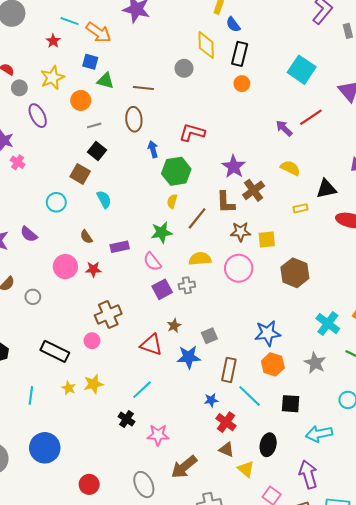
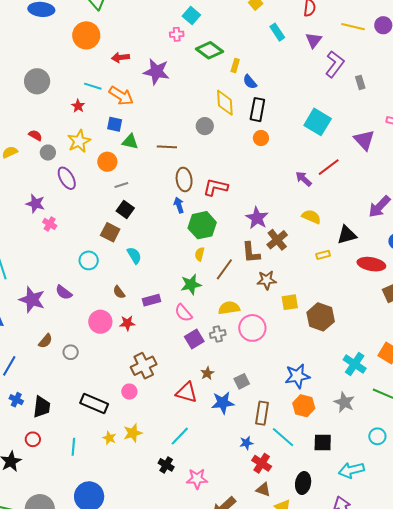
brown ellipse: (134, 119) -> (184, 179), moved
yellow square: (267, 239) -> (290, 302), moved
pink circle: (239, 268) -> (252, 328), moved

